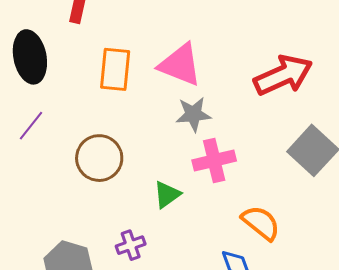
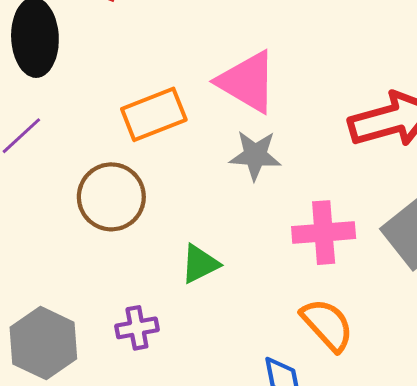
orange rectangle: (115, 69) -> (154, 114), moved, turned 54
pink cross: (214, 161) -> (324, 233), moved

